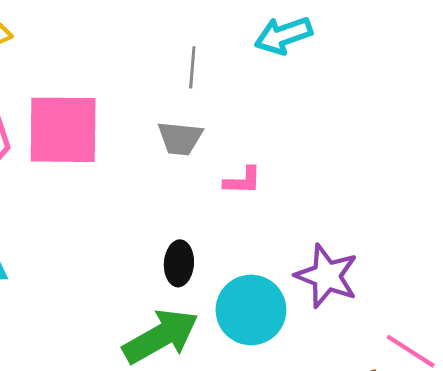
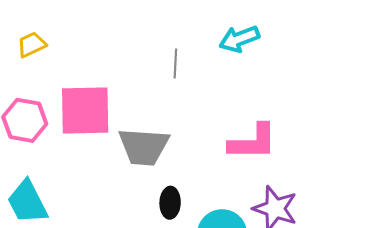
gray trapezoid: (180, 138) -> (144, 147), moved, size x1.6
pink L-shape: (243, 181) -> (253, 142), moved, size x1.8

